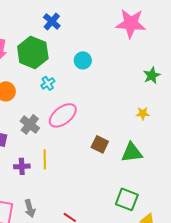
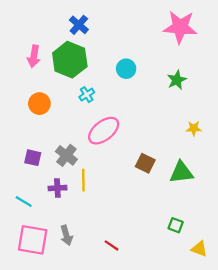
blue cross: (52, 21) -> (79, 25), moved
green star: (152, 75) -> (177, 80), moved
gray cross: (30, 124) -> (66, 155), moved
green square: (127, 199) -> (176, 225), size x0.6

